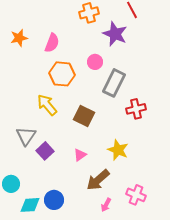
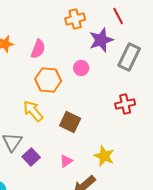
purple star: (115, 34) -> (101, 40), turned 30
gray rectangle: (114, 83) -> (129, 57), moved
red cross: (136, 109) -> (125, 104), moved

